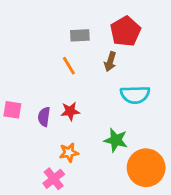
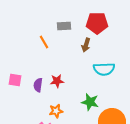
red pentagon: (125, 31) -> (97, 23), turned 30
orange line: (69, 66) -> (44, 42), moved

